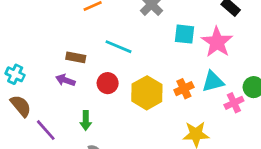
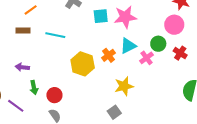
pink star: (217, 42) -> (125, 17), turned -30
brown rectangle: (76, 57) -> (23, 31), moved
red circle: (108, 83) -> (54, 95), moved
green arrow: (86, 121) -> (34, 88), moved

